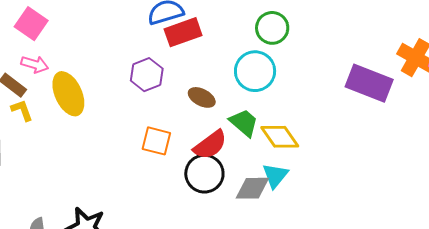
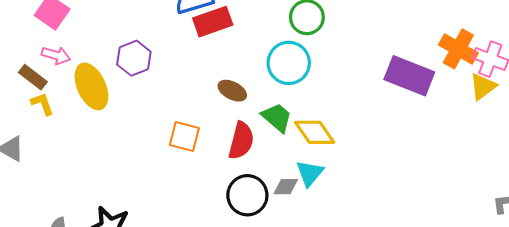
purple hexagon: (147, 75) -> (134, 58), moved
red semicircle: (210, 145) -> (241, 141), turned -39
black circle: (204, 174) -> (247, 195), moved
gray diamond: (252, 188) -> (286, 187), size x0.7

